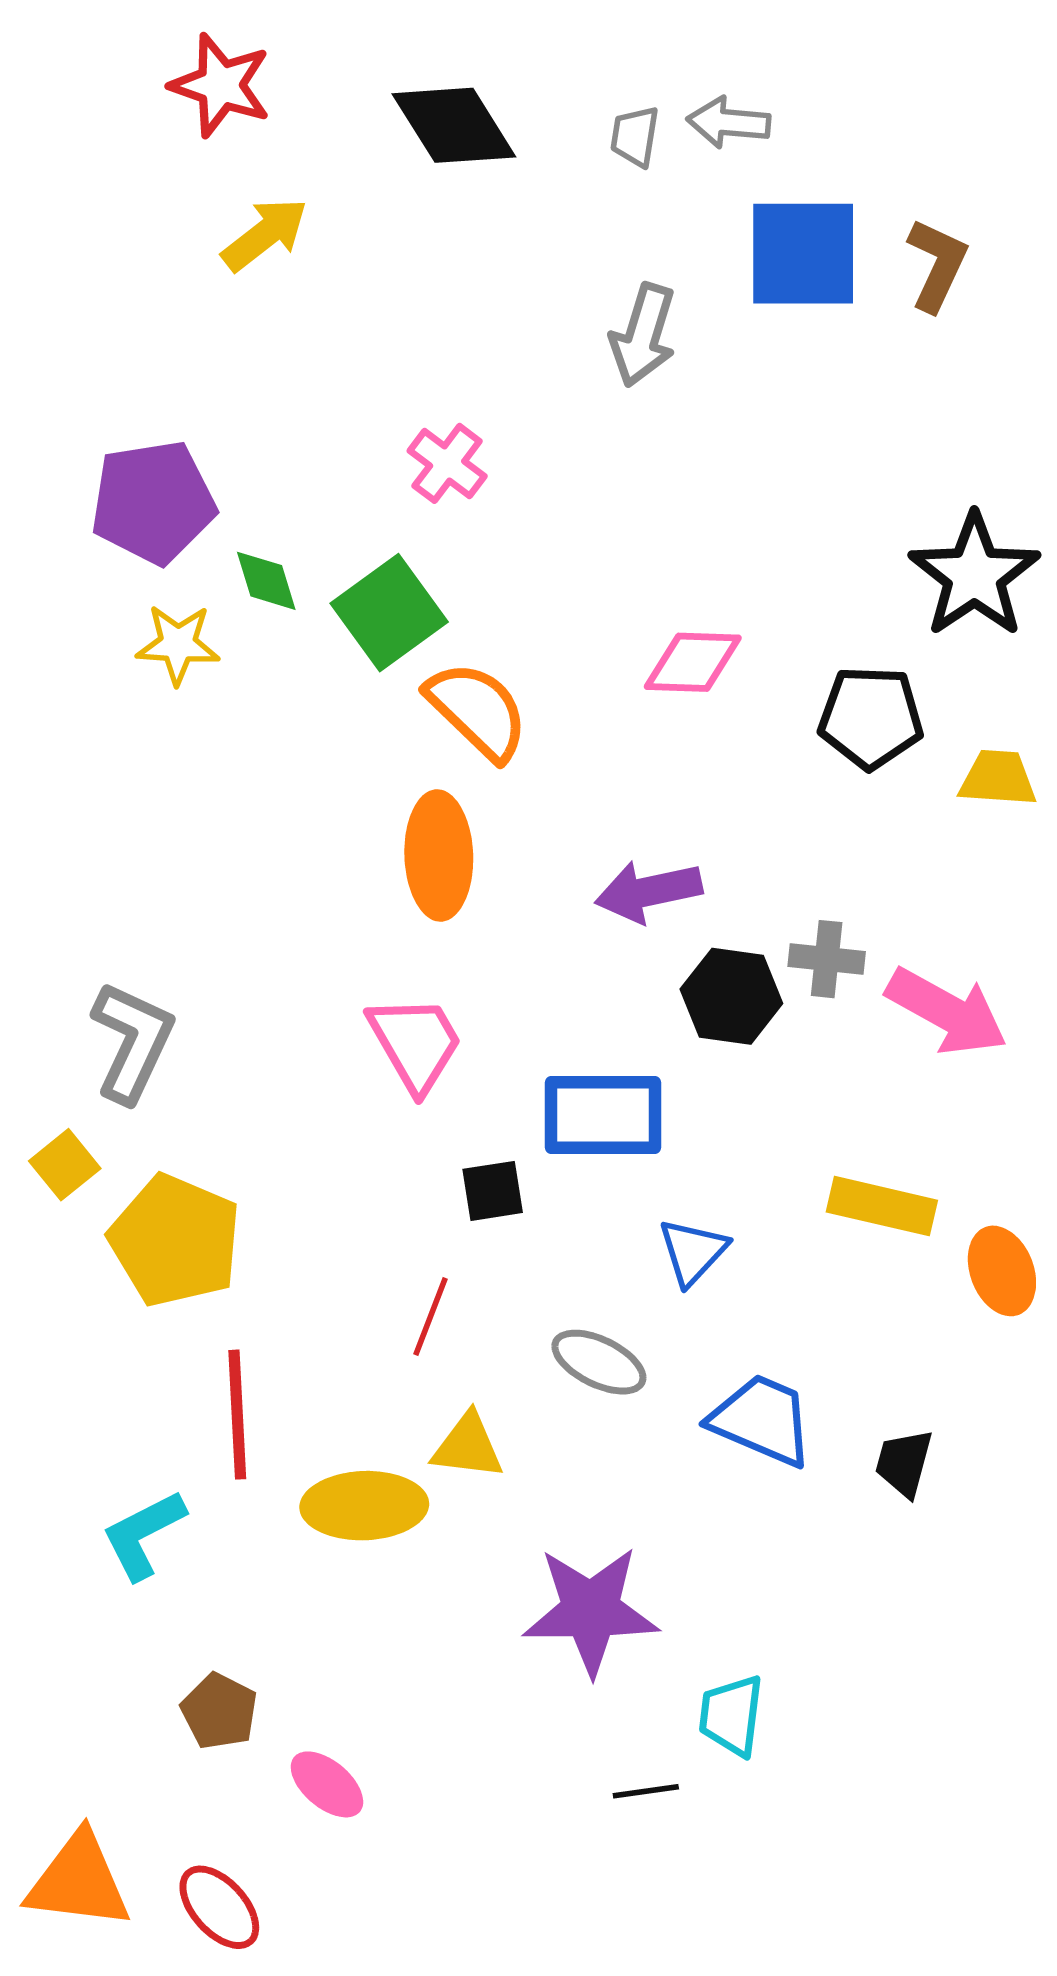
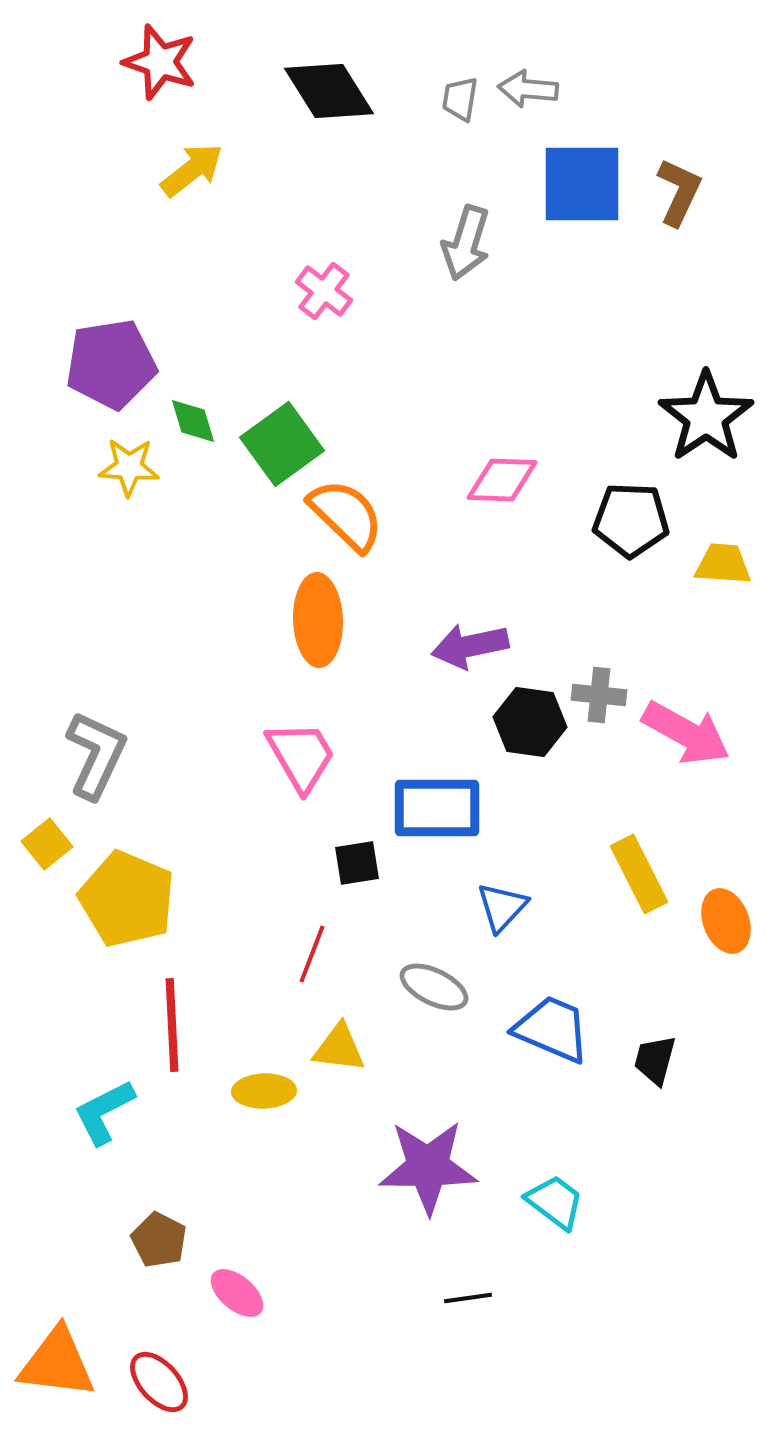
pink cross: (447, 463) -> (324, 291), moved
yellow rectangle: (882, 1206) -> (639, 874), turned 50
yellow ellipse: (364, 1506) -> (264, 1091), size x0.7
cyan trapezoid: (731, 1715) -> (555, 1202), moved, turned 120

